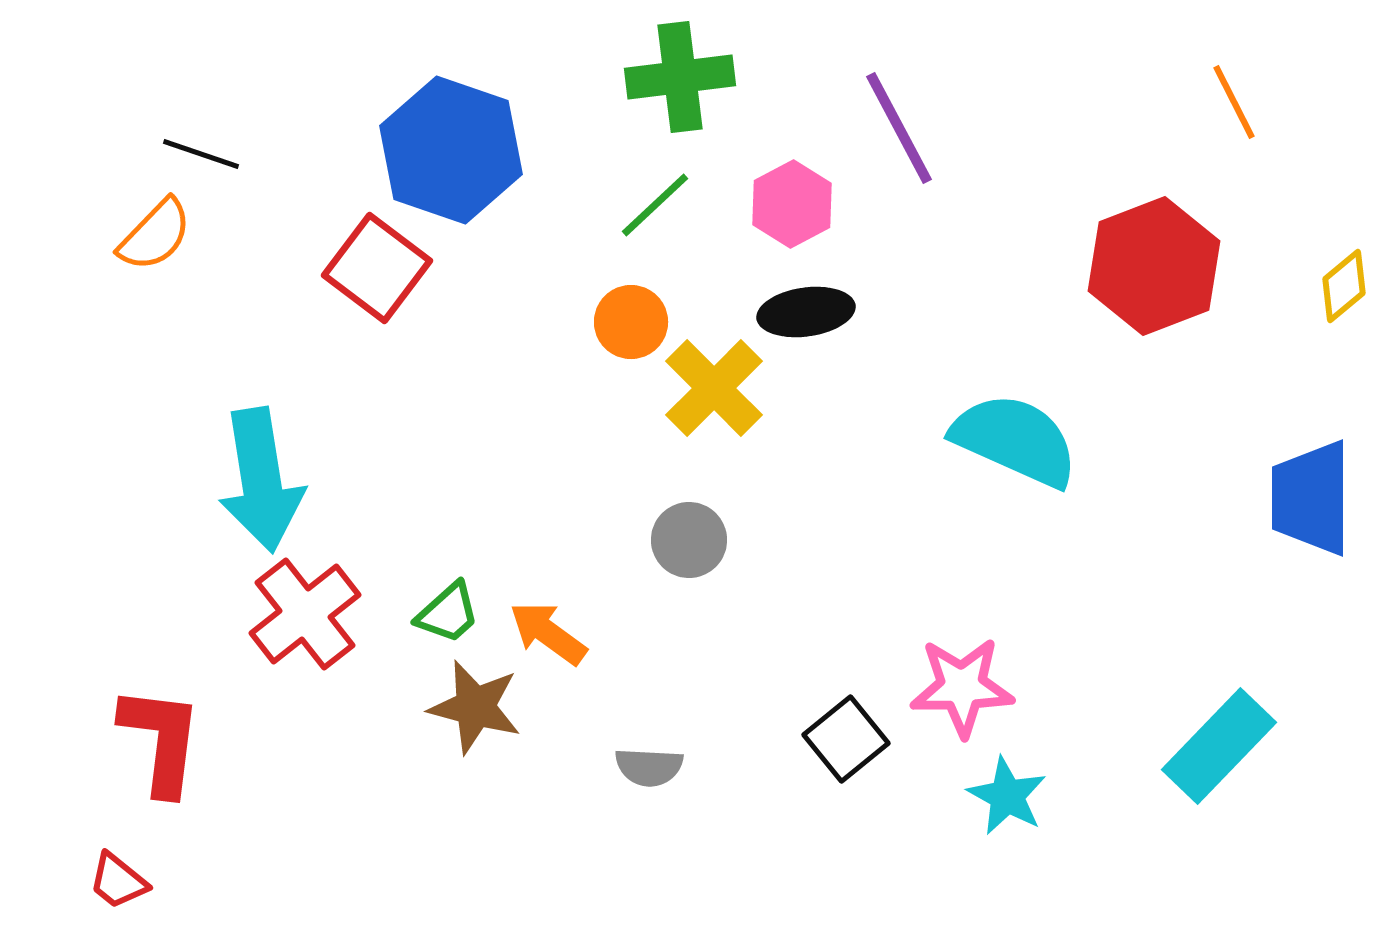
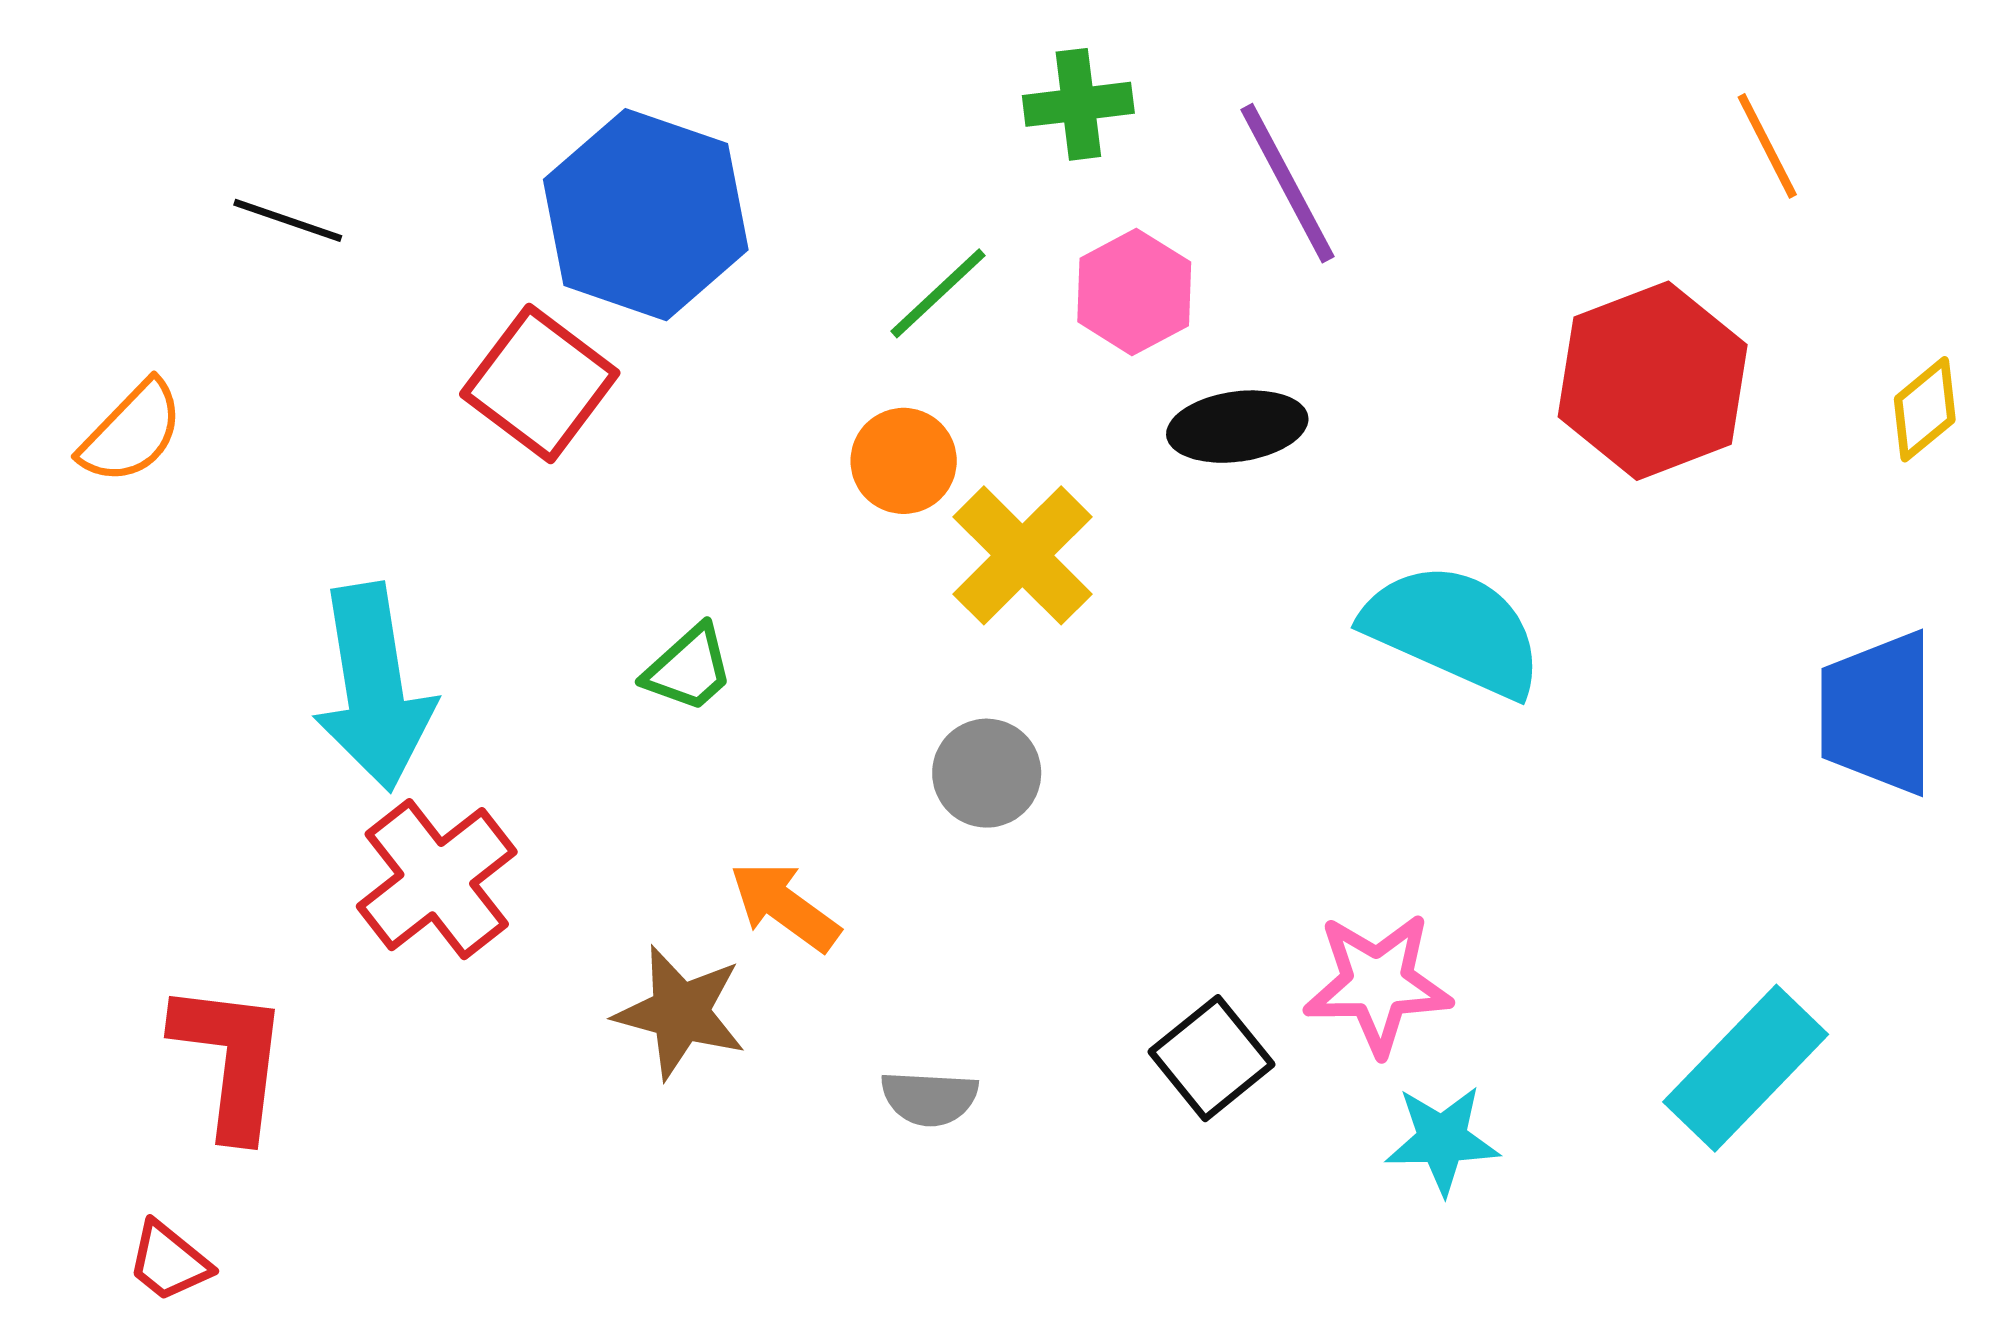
green cross: (680, 77) -> (1078, 104), moved, size x0.7
orange semicircle: (155, 235) -> (132, 432), moved
black ellipse: (806, 312) -> (1237, 427), moved
green trapezoid: (448, 613) -> (689, 669), moved
cyan star: (1007, 796) -> (1442, 1140), turned -30

